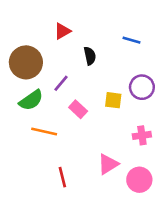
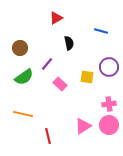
red triangle: (62, 31) -> (56, 18), moved
brown circle: (26, 62) -> (20, 48), size x0.6
orange line: (44, 131) -> (23, 114), moved
pink circle: (139, 180) -> (109, 125), moved

